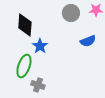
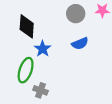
blue semicircle: (88, 41) -> (80, 43), moved

